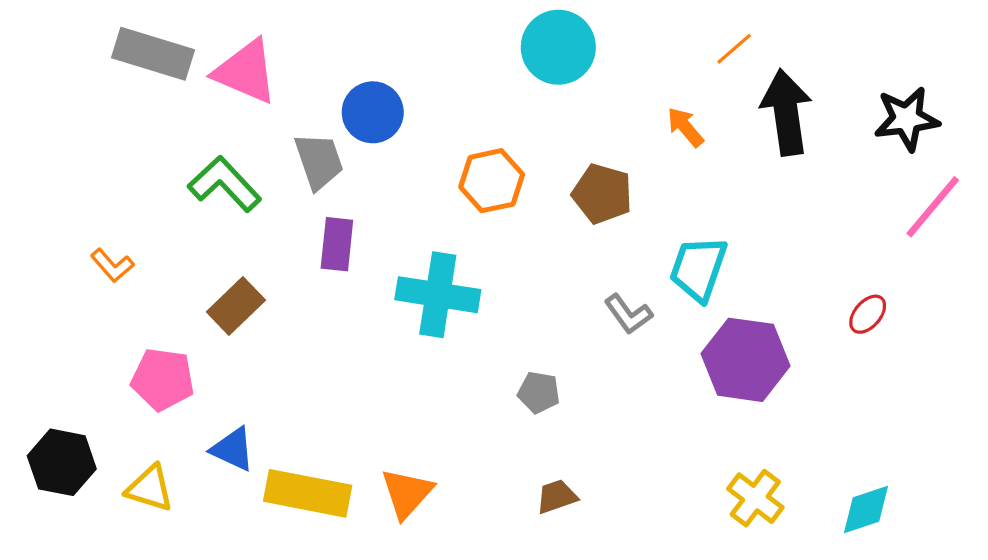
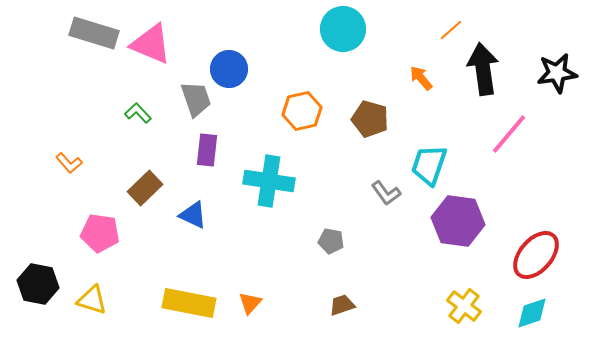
green L-shape: (225, 184) -> (138, 113), size x0.6
pink line: (933, 207) -> (509, 134), moved
red ellipse: (868, 314) -> (536, 255), moved, size x2.0
blue triangle: (233, 449) -> (193, 215), moved
orange triangle: (407, 493) -> (250, 303), size x0.7

